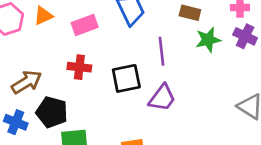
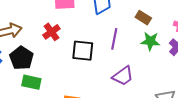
red cross: (79, 67) -> (51, 32), turned 30
purple trapezoid: (162, 98) -> (123, 76), moved

